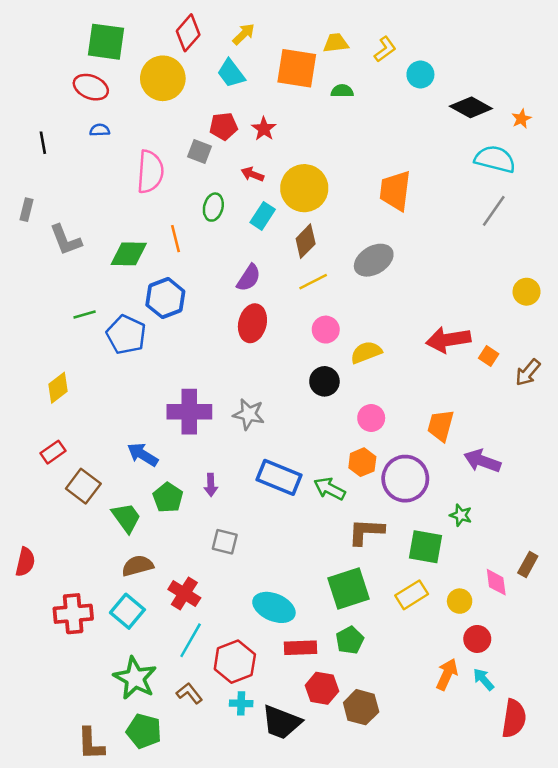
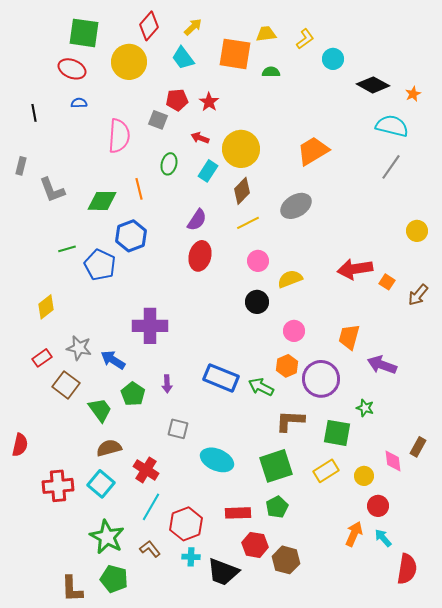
orange trapezoid: (395, 191) -> (313, 151), turned 52
gray star: (249, 414) -> (79, 348), moved
cyan ellipse: (274, 607) -> (217, 460), moved

